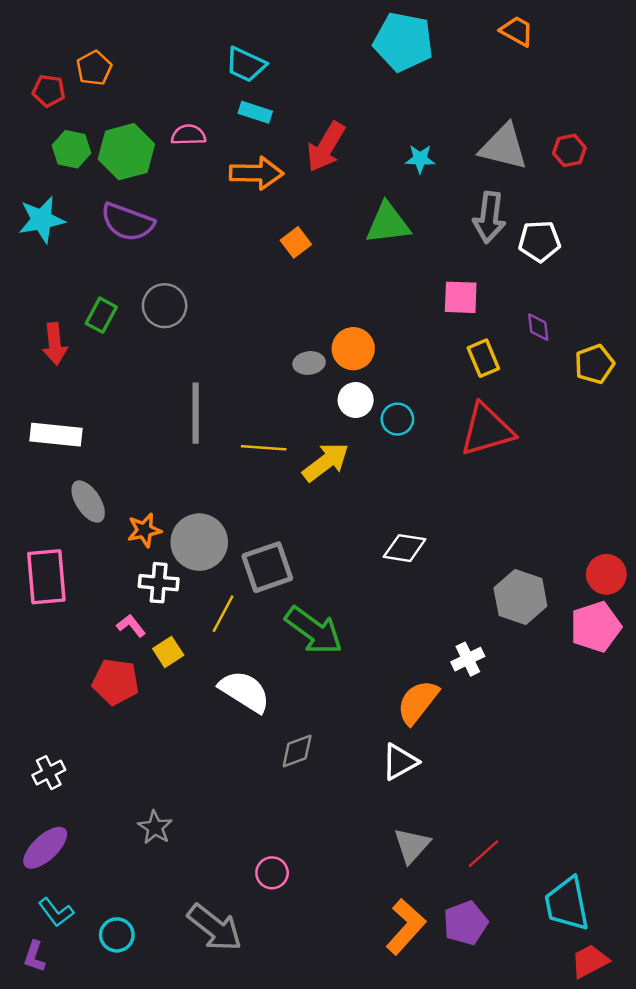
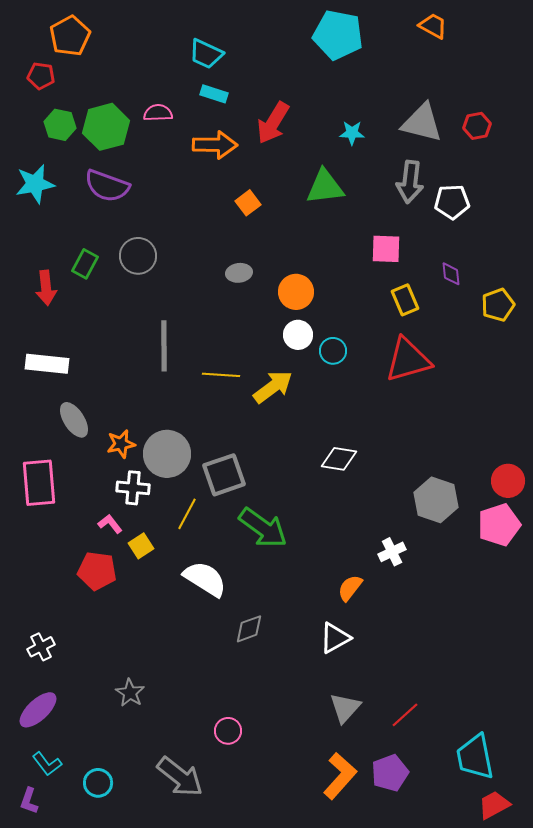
orange pentagon: (94, 68) -> (70, 36), moved, size x1.4
gray ellipse: (309, 363) -> (239, 273), moved
orange semicircle: (418, 702) -> (350, 588), size x0.7

